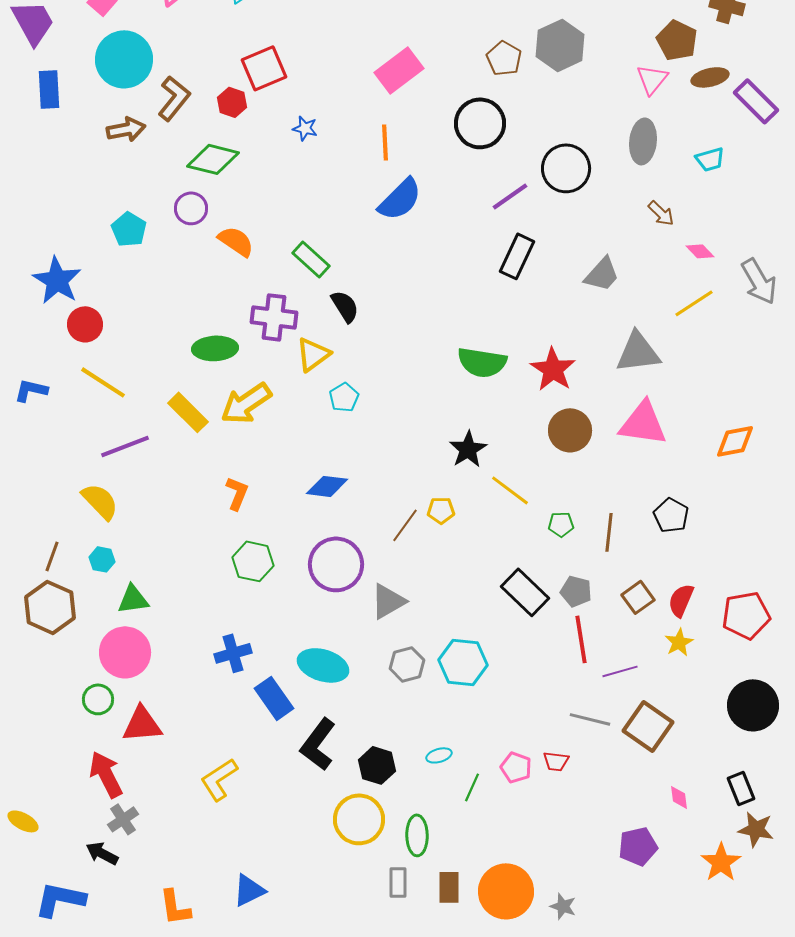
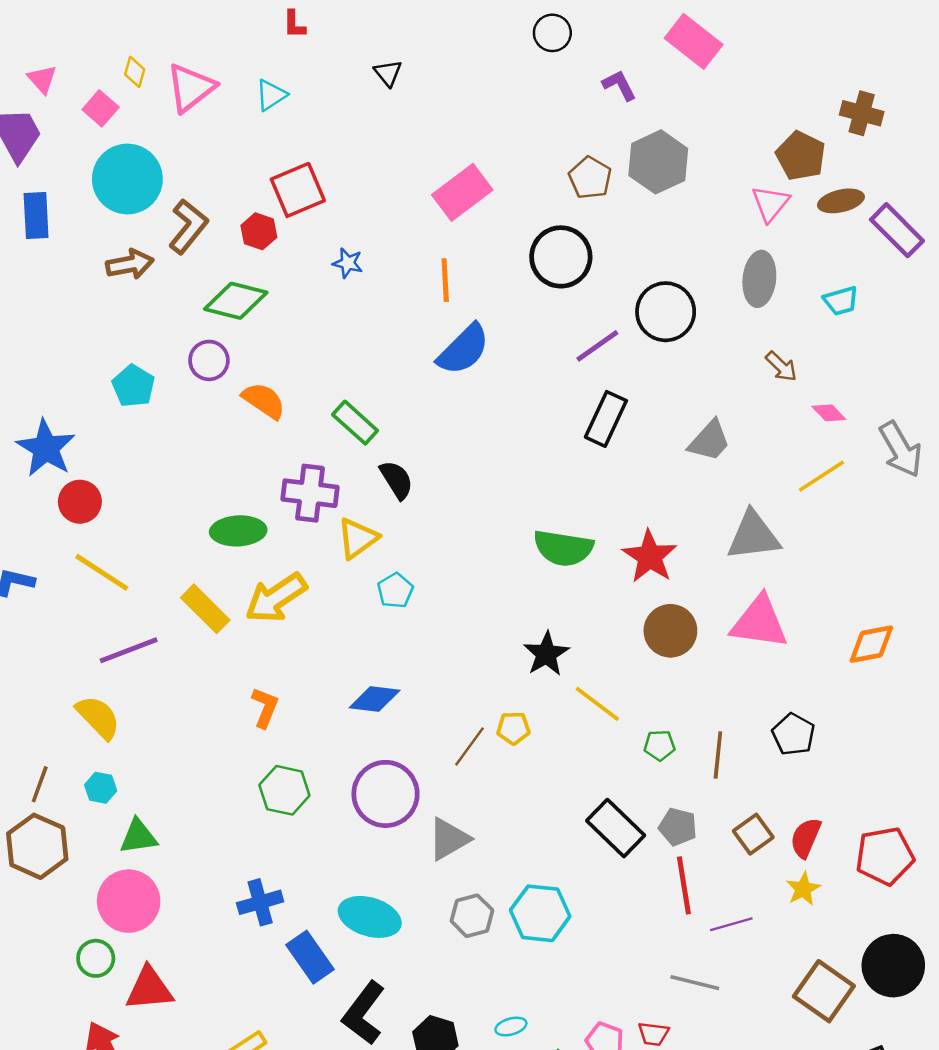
brown square: (648, 726) -> (824, 991), moved

